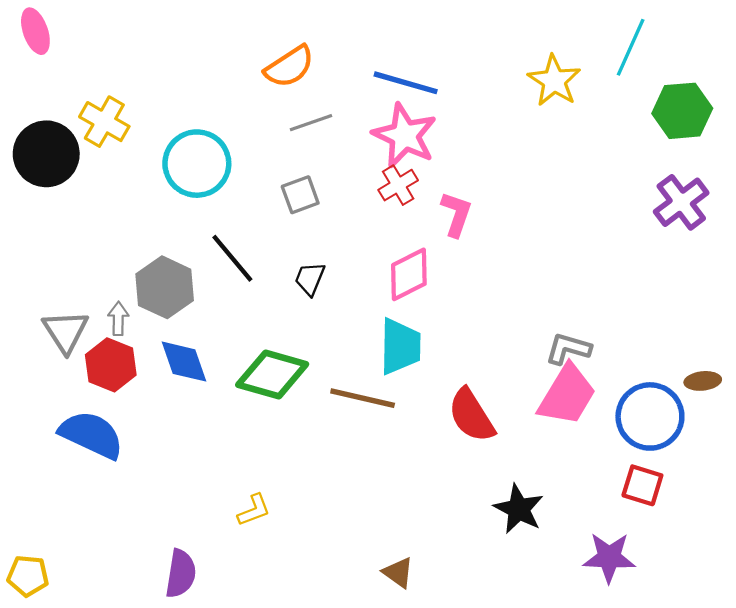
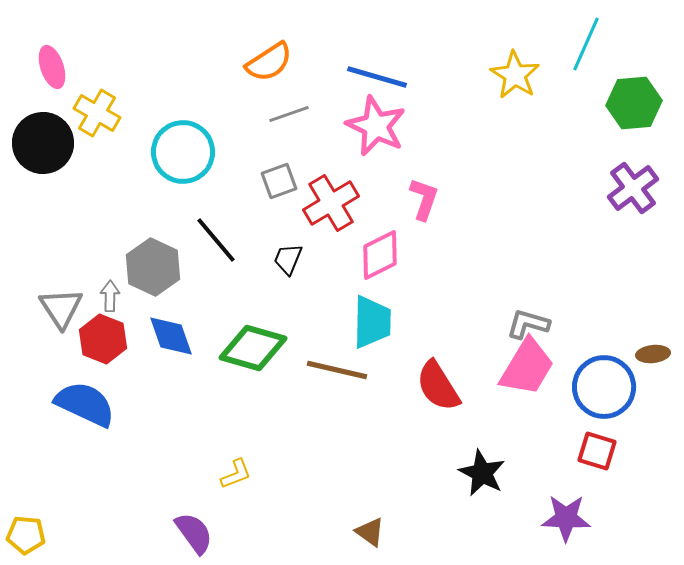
pink ellipse: (35, 31) -> (52, 67), moved
red cross: (398, 185) -> (331, 203), moved, size x1.5
purple semicircle: (181, 574) -> (194, 533), moved, turned -45

